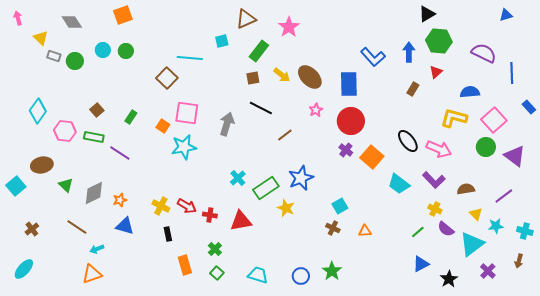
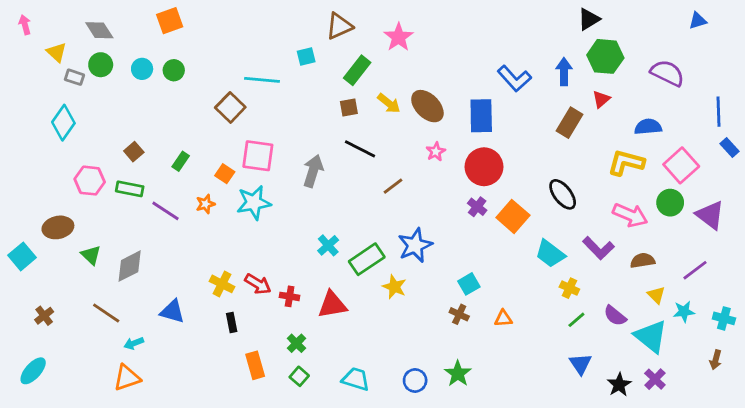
green circle: (75, 61) -> (101, 65), moved
blue line: (512, 73) -> (718, 112), moved
brown rectangle: (413, 89) -> (569, 123), size x1.5
cyan diamond: (38, 111) -> (63, 123), moved
pink arrow: (439, 149) -> (630, 215), moved
orange star: (120, 200) -> (205, 204), moved
yellow cross: (435, 209) -> (569, 288), moved
cyan triangle: (472, 244) -> (651, 336), turned -44
blue triangle: (421, 264) -> (581, 364), turned -36
purple cross: (488, 271) -> (655, 379), moved

